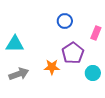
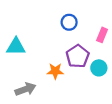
cyan circle: (93, 73) -> (99, 68), moved
gray arrow: (19, 74) -> (26, 89), moved

